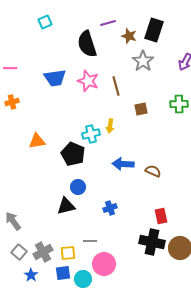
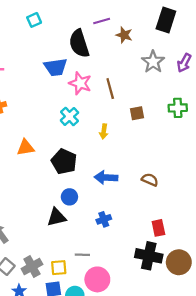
black rectangle: (154, 30) -> (166, 20), moved
gray star: (143, 61) -> (153, 62), moved
blue trapezoid: (55, 78) -> (56, 67), moved
cyan cross: (91, 134) -> (69, 116), moved, turned -30
blue arrow: (123, 164) -> (106, 178), moved

